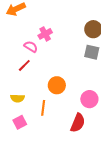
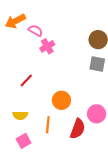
pink semicircle: (31, 47) -> (36, 31), moved
red semicircle: (78, 123) -> (78, 129), moved

